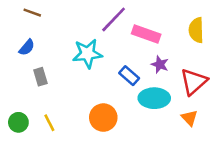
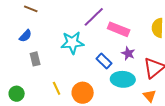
yellow line: (49, 123) -> (57, 88), moved

